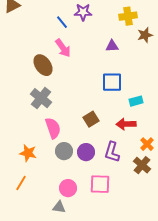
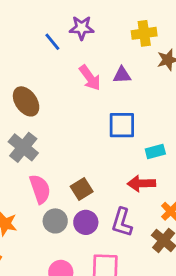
pink arrow: (63, 48) -> (90, 78), moved
brown square: (91, 119) -> (82, 189), moved

